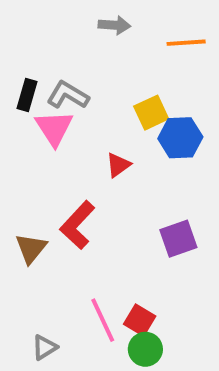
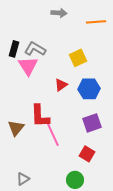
blue hexagon: (180, 138) -> (89, 89), moved
red L-shape: (77, 225) -> (40, 116), turned -45
pink line: (103, 320) -> (53, 135), moved
red square: (140, 320) -> (87, 154), moved

